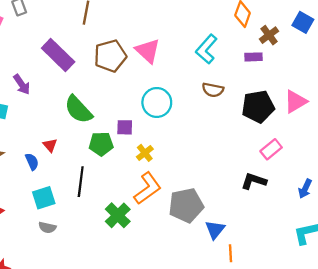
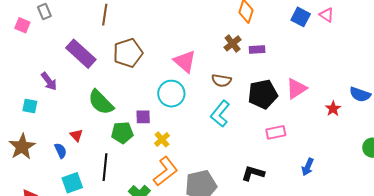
brown cross: (269, 35) -> (233, 43), moved
cyan L-shape: (206, 49) -> (220, 114), moved
pink triangle: (148, 51) -> (185, 61), moved
pink rectangle: (271, 149) -> (276, 132), turned 30
black L-shape: (254, 181) -> (253, 173), moved

